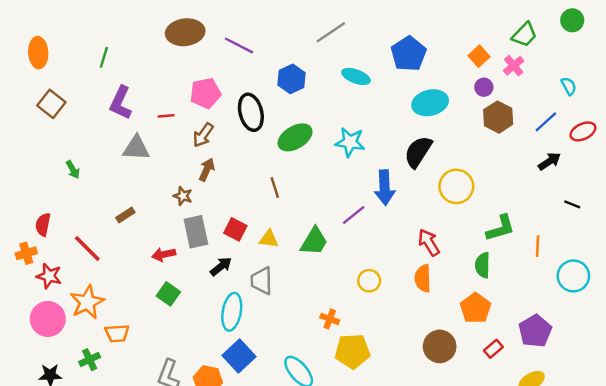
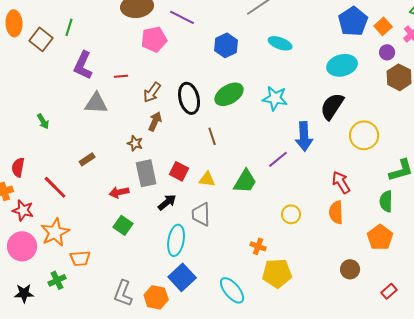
blue pentagon: (409, 54) -> (353, 21), moved
pink pentagon: (205, 93) -> (154, 39), moved
brown square: (51, 104) -> (41, 39), moved
black ellipse: (251, 112) -> (189, 98), moved
brown circle: (440, 346) -> (350, 269), size x0.7
red rectangle: (493, 349) -> (389, 291), moved

